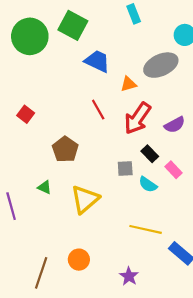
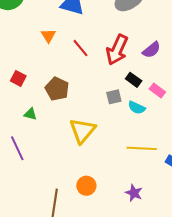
orange triangle: (129, 84) -> (48, 36), moved, turned -35
red square: (26, 114) -> (18, 78), moved
green triangle: (45, 187) -> (30, 114), moved

